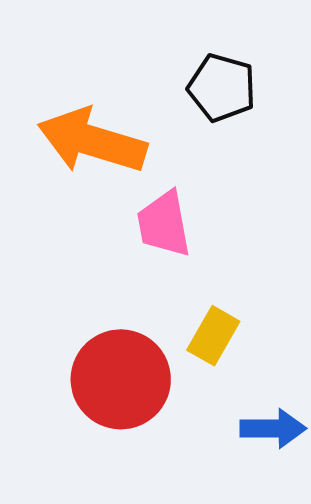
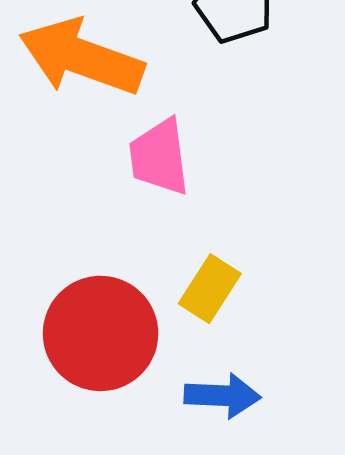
blue arrow: (273, 429) -> (222, 396), moved

